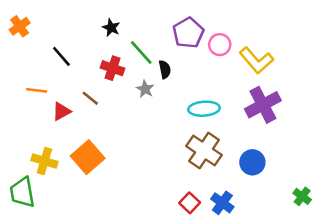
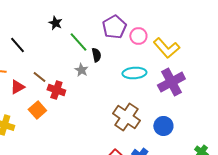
red cross: (112, 68) -> (56, 90), moved
cyan ellipse: (204, 109) -> (134, 73), moved
orange square: (88, 157) -> (37, 110), moved, size x0.7

